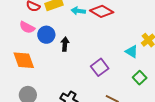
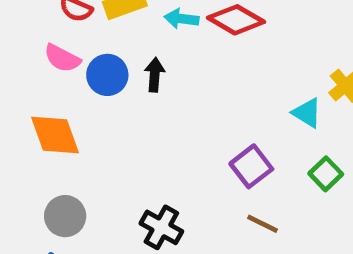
black arrow: (65, 44) -> (155, 75), moved
purple square: (100, 67) -> (251, 166), moved

